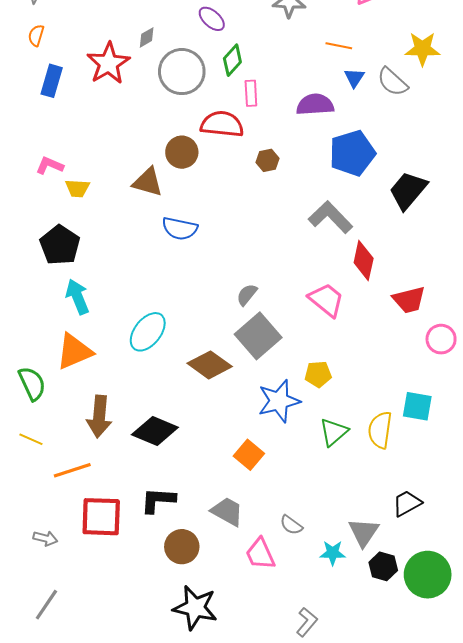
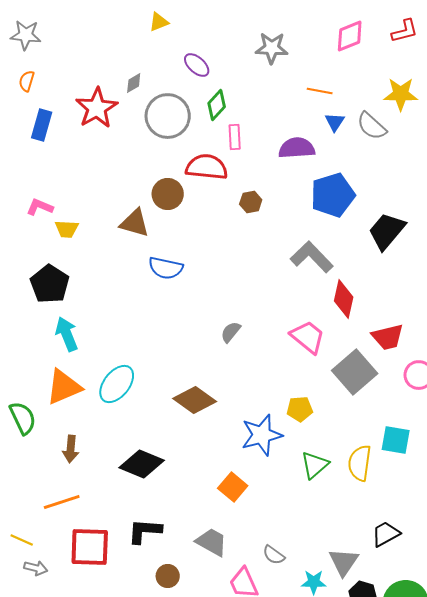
cyan ellipse: (148, 332) -> (117, 384), moved
gray square: (258, 336) -> (355, 372), moved
brown arrow: (99, 417) -> (71, 449), moved, size x0.7
yellow line: (31, 439) -> (22, 540), moved
brown circle: (182, 547) -> (168, 576), size x0.7

